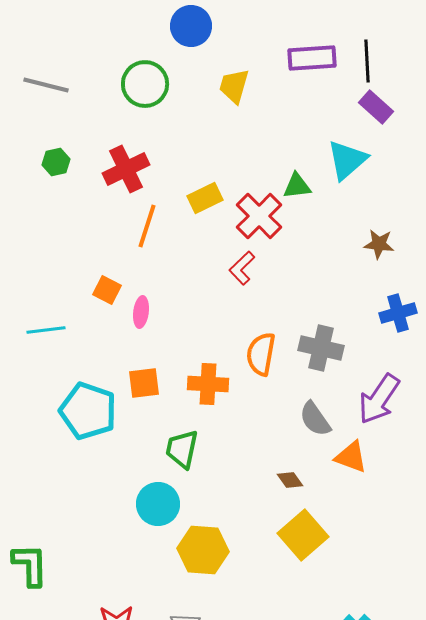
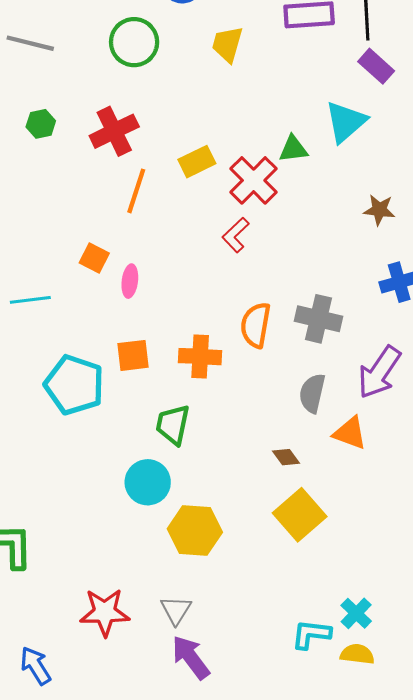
gray semicircle: (315, 419) -> (312, 393), turned 48

